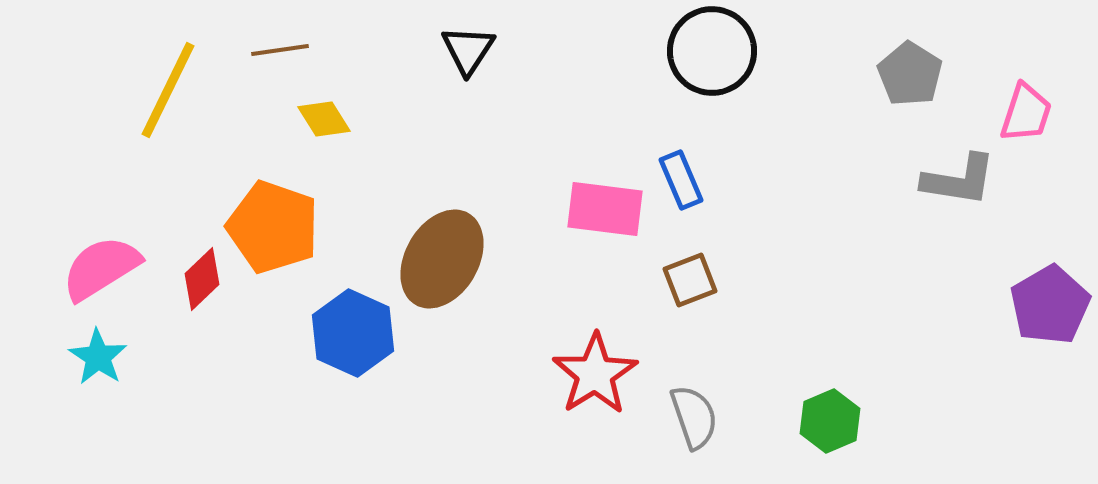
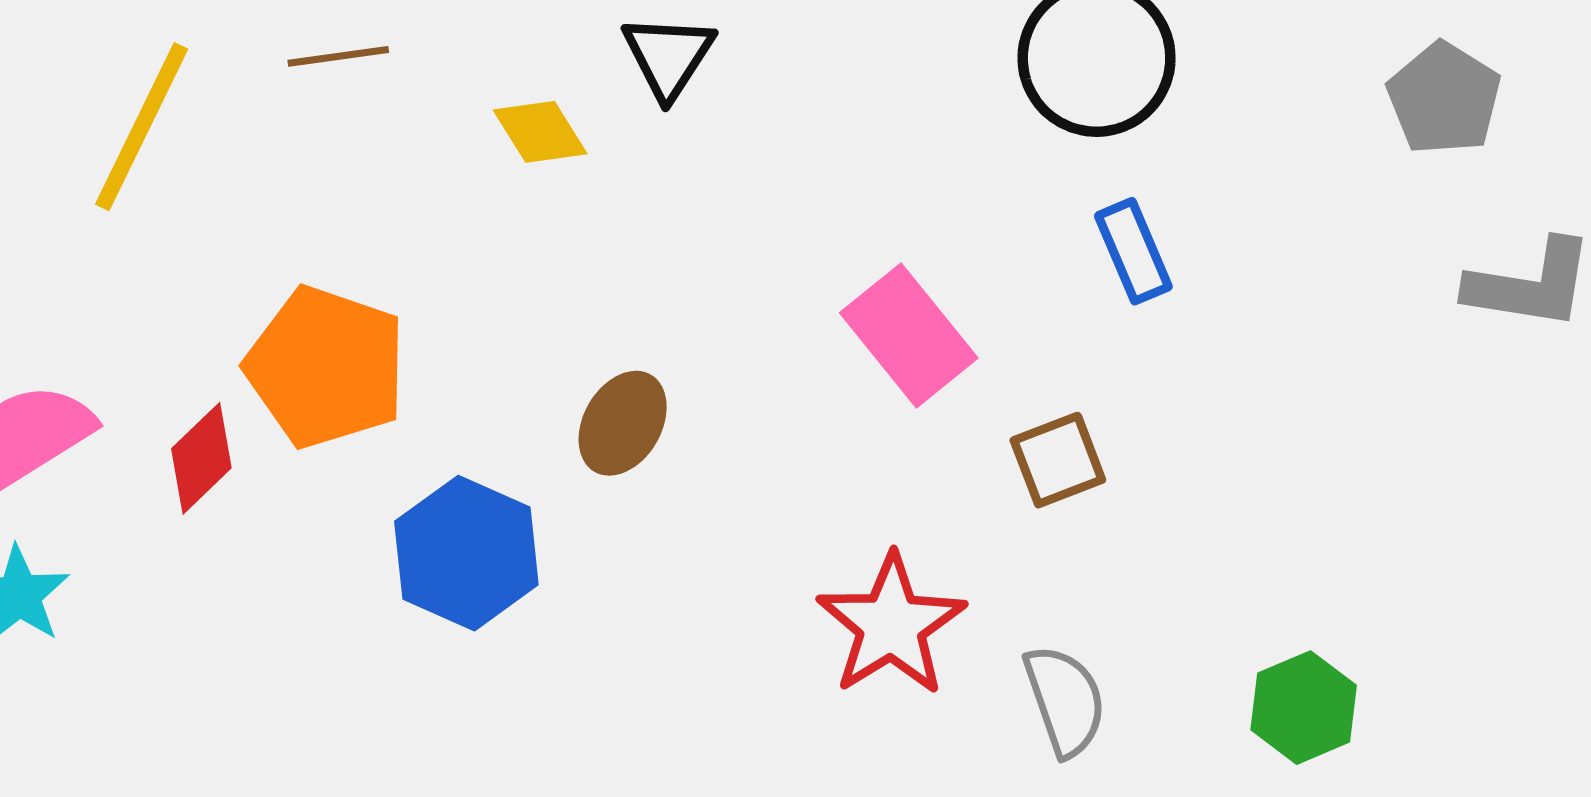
yellow diamond: (324, 119) -> (540, 132), moved
blue rectangle: (681, 180) -> (1133, 251), moved
pink rectangle: (605, 209) -> (909, 335), turned 44
brown ellipse: (442, 259) -> (623, 423), size x0.6

